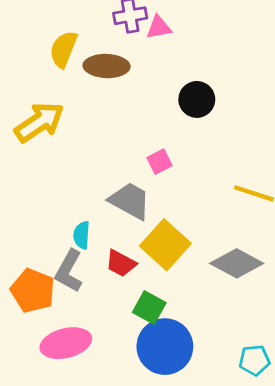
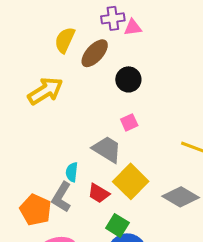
brown ellipse: (107, 66) -> (95, 53), turned -52
black circle: (197, 99) -> (128, 79), moved

